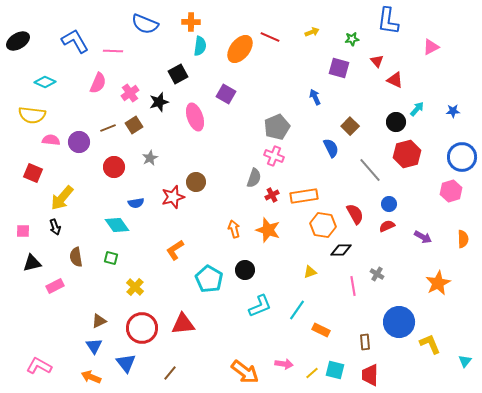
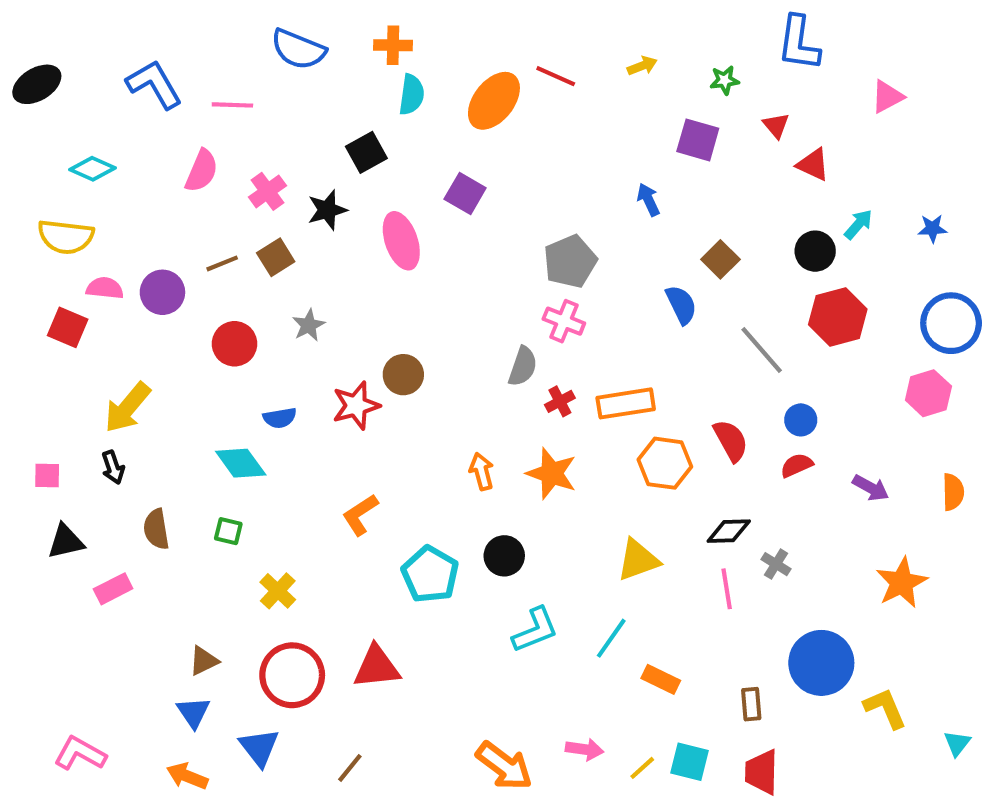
red square: (33, 173) -> (68, 327), moved
black diamond: (341, 250) -> (729, 531), moved
yellow triangle: (310, 272) -> (638, 560), size x1.6

